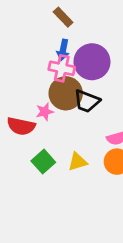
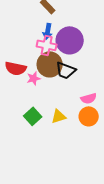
red semicircle: (21, 126) -> (16, 68), moved

